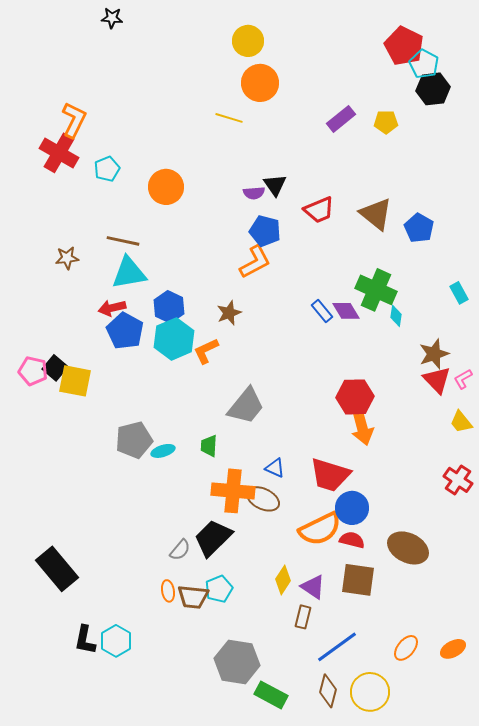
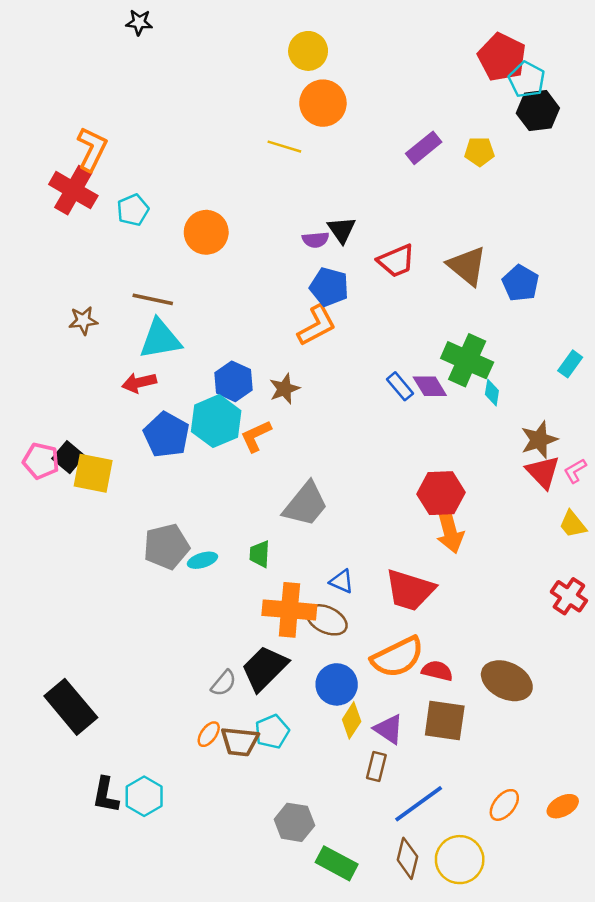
cyan rectangle: (459, 293) -> (570, 364), turned 65
blue hexagon: (169, 307) -> (234, 381), moved
blue pentagon: (125, 331) -> (166, 435), moved
blue circle: (352, 508) -> (337, 684), moved
orange ellipse: (168, 591) -> (209, 734), turned 45
gray hexagon: (237, 662) -> (294, 822), size x0.7

